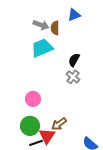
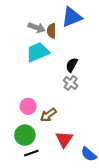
blue triangle: (74, 15) -> (72, 17), size x1.5
brown arrow: (59, 124) -> (48, 115), moved
red triangle: (47, 136) -> (64, 139), moved

